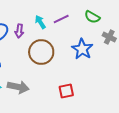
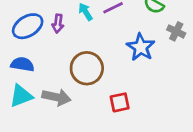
brown circle: (41, 52) -> (87, 68), moved

